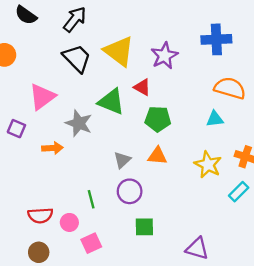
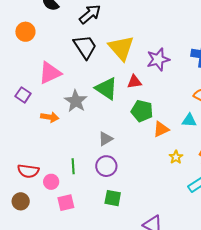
red triangle: (142, 87) -> (134, 82), turned -49
orange triangle: (157, 156) -> (161, 129), moved, turned -42
yellow star: (208, 165) -> (176, 157), size x0.6

